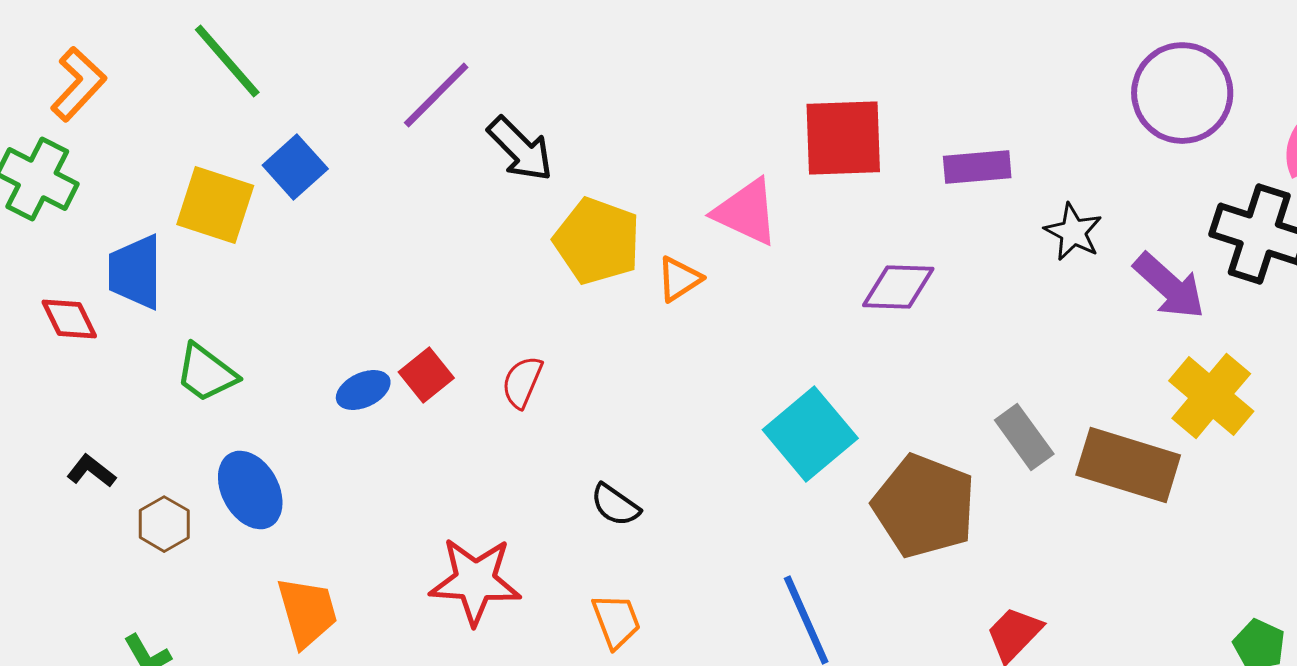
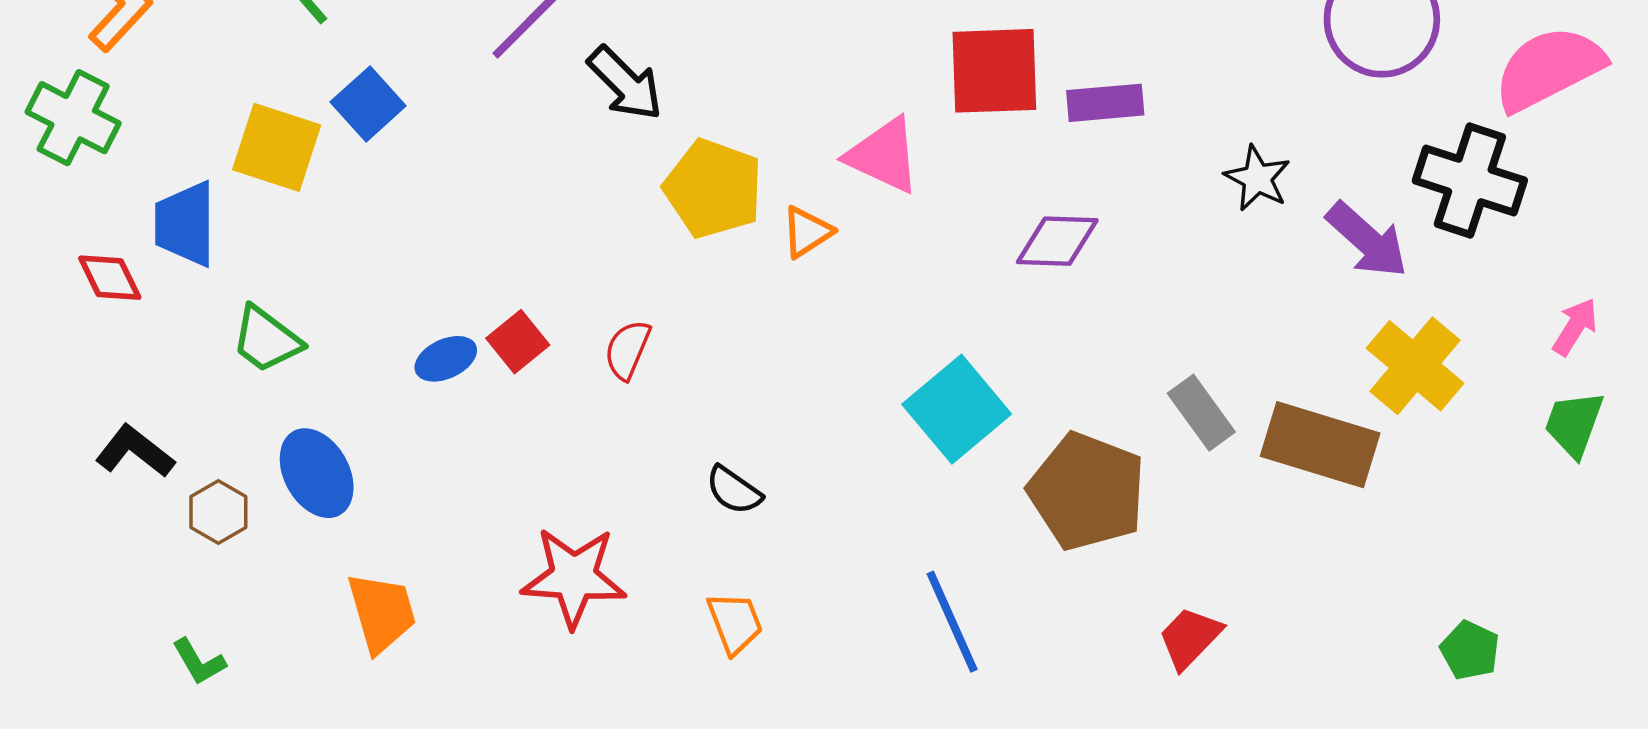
purple rectangle: (977, 167) -> (1105, 103), moved
black L-shape: (91, 471) -> (135, 451), size x1.4

